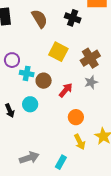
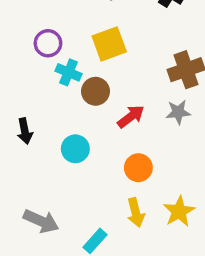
yellow square: (58, 52) -> (109, 44), moved, turned 30
cyan circle: (30, 104) -> (75, 149), moved
gray arrow: (29, 158) -> (41, 221), turned 30

